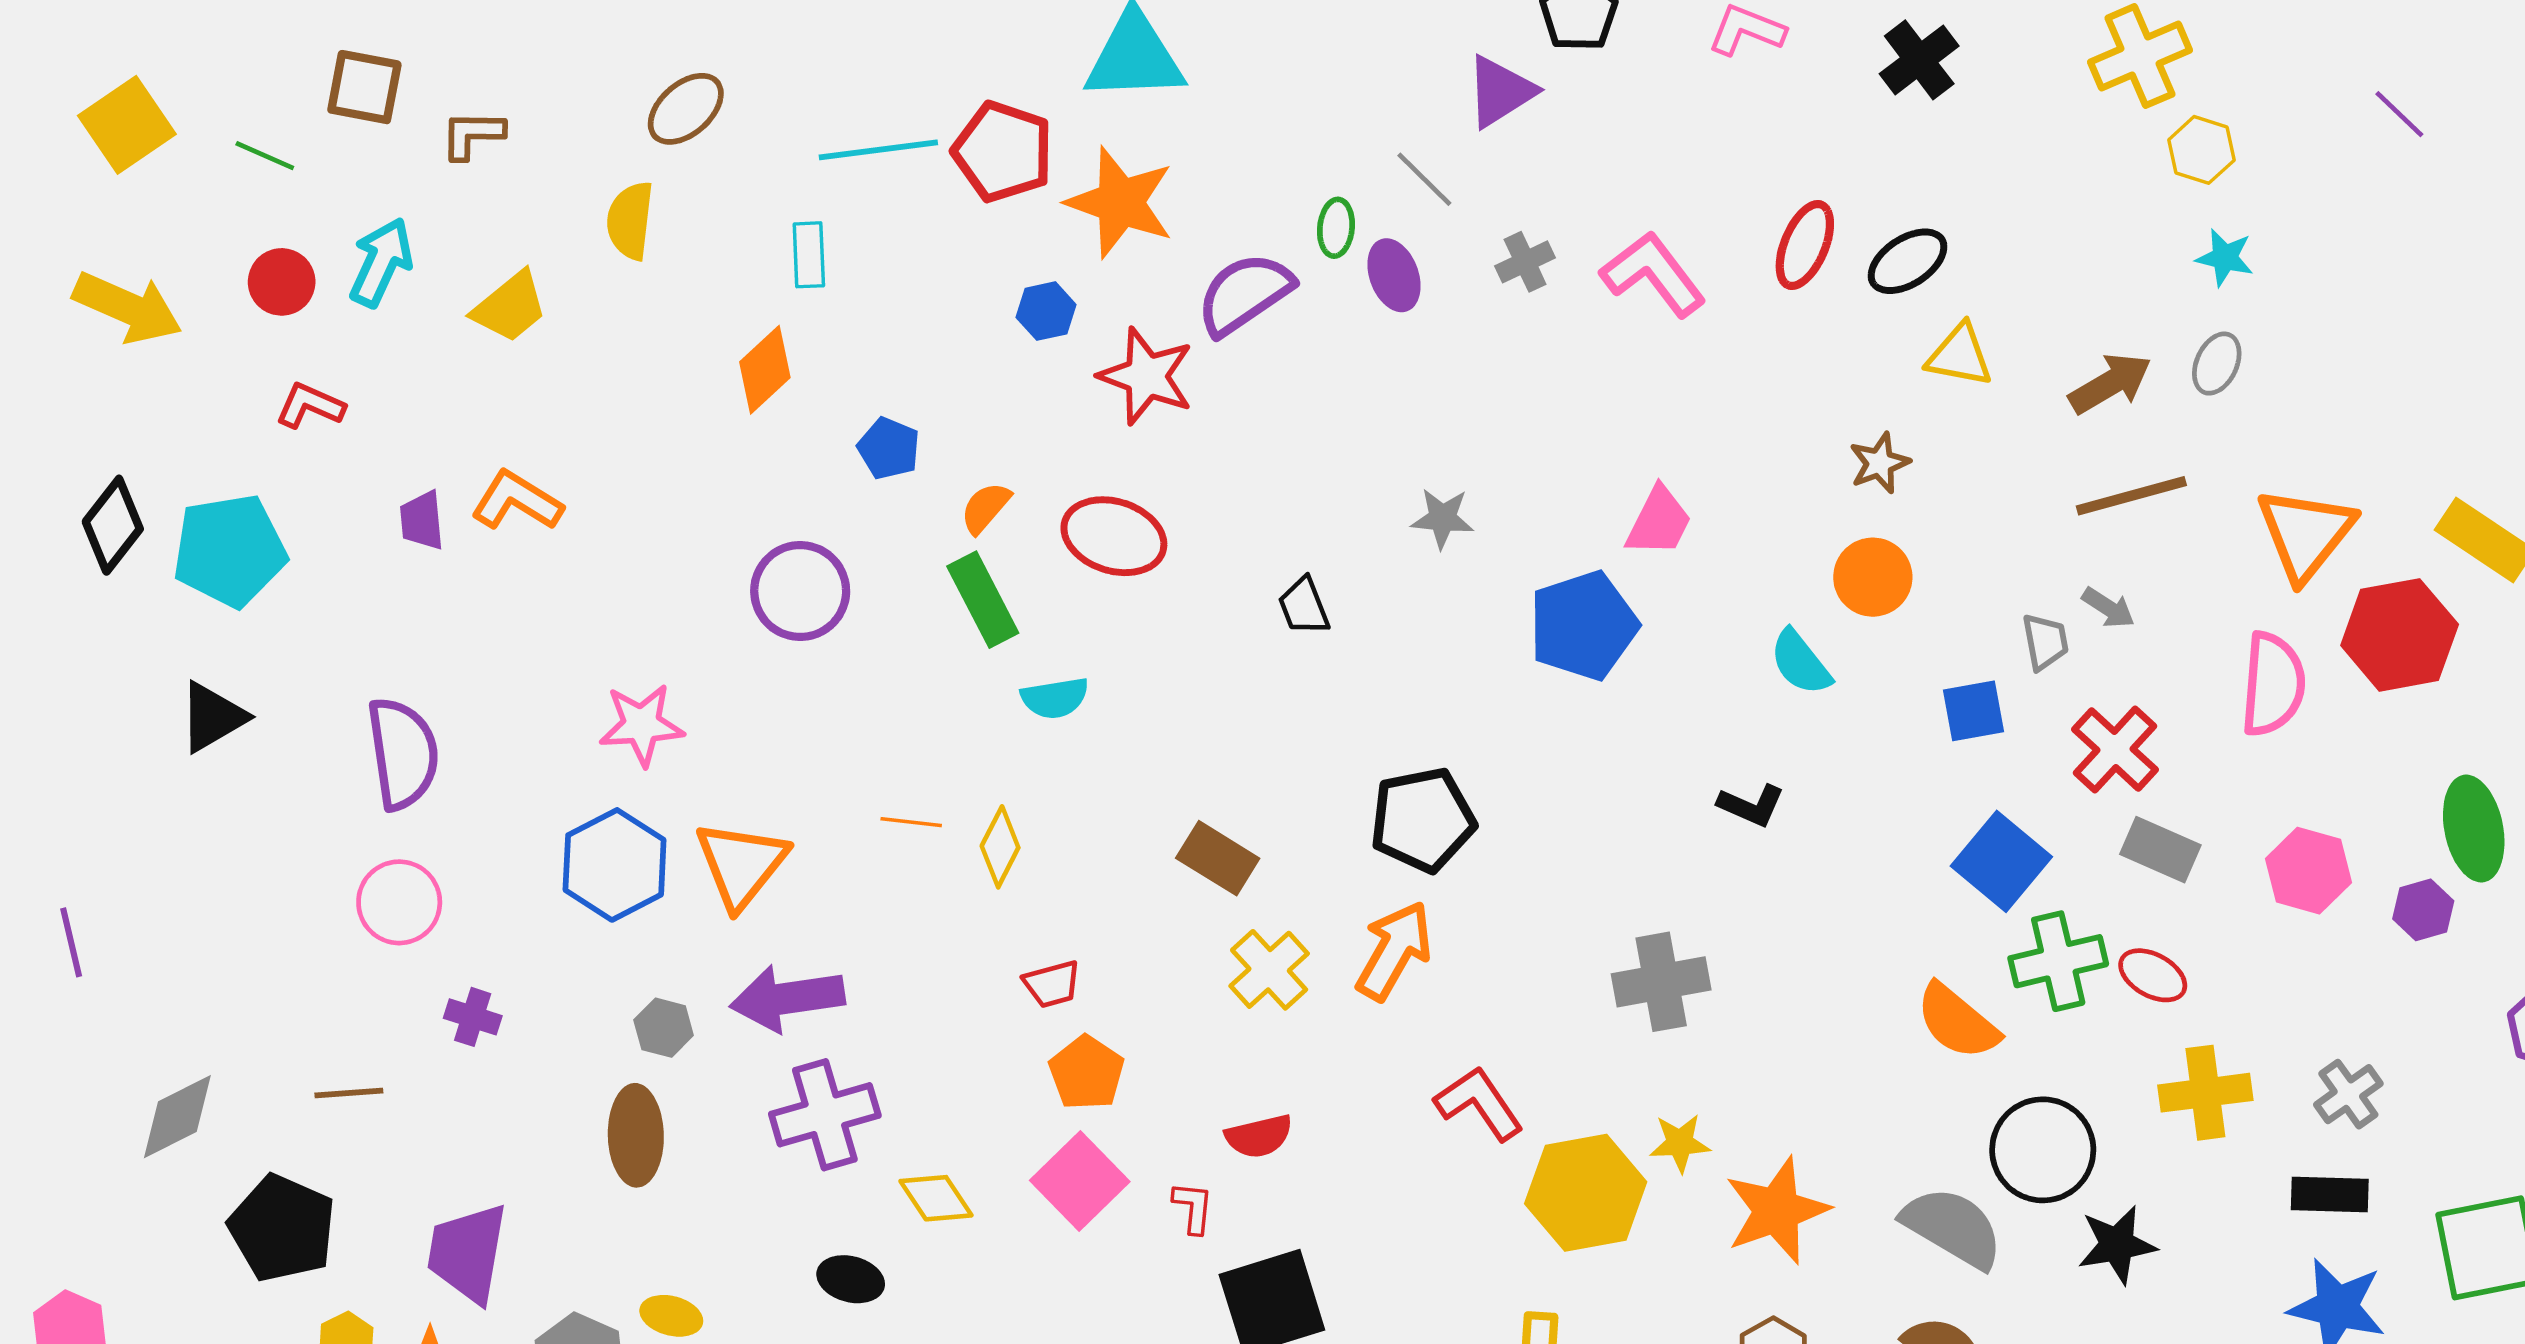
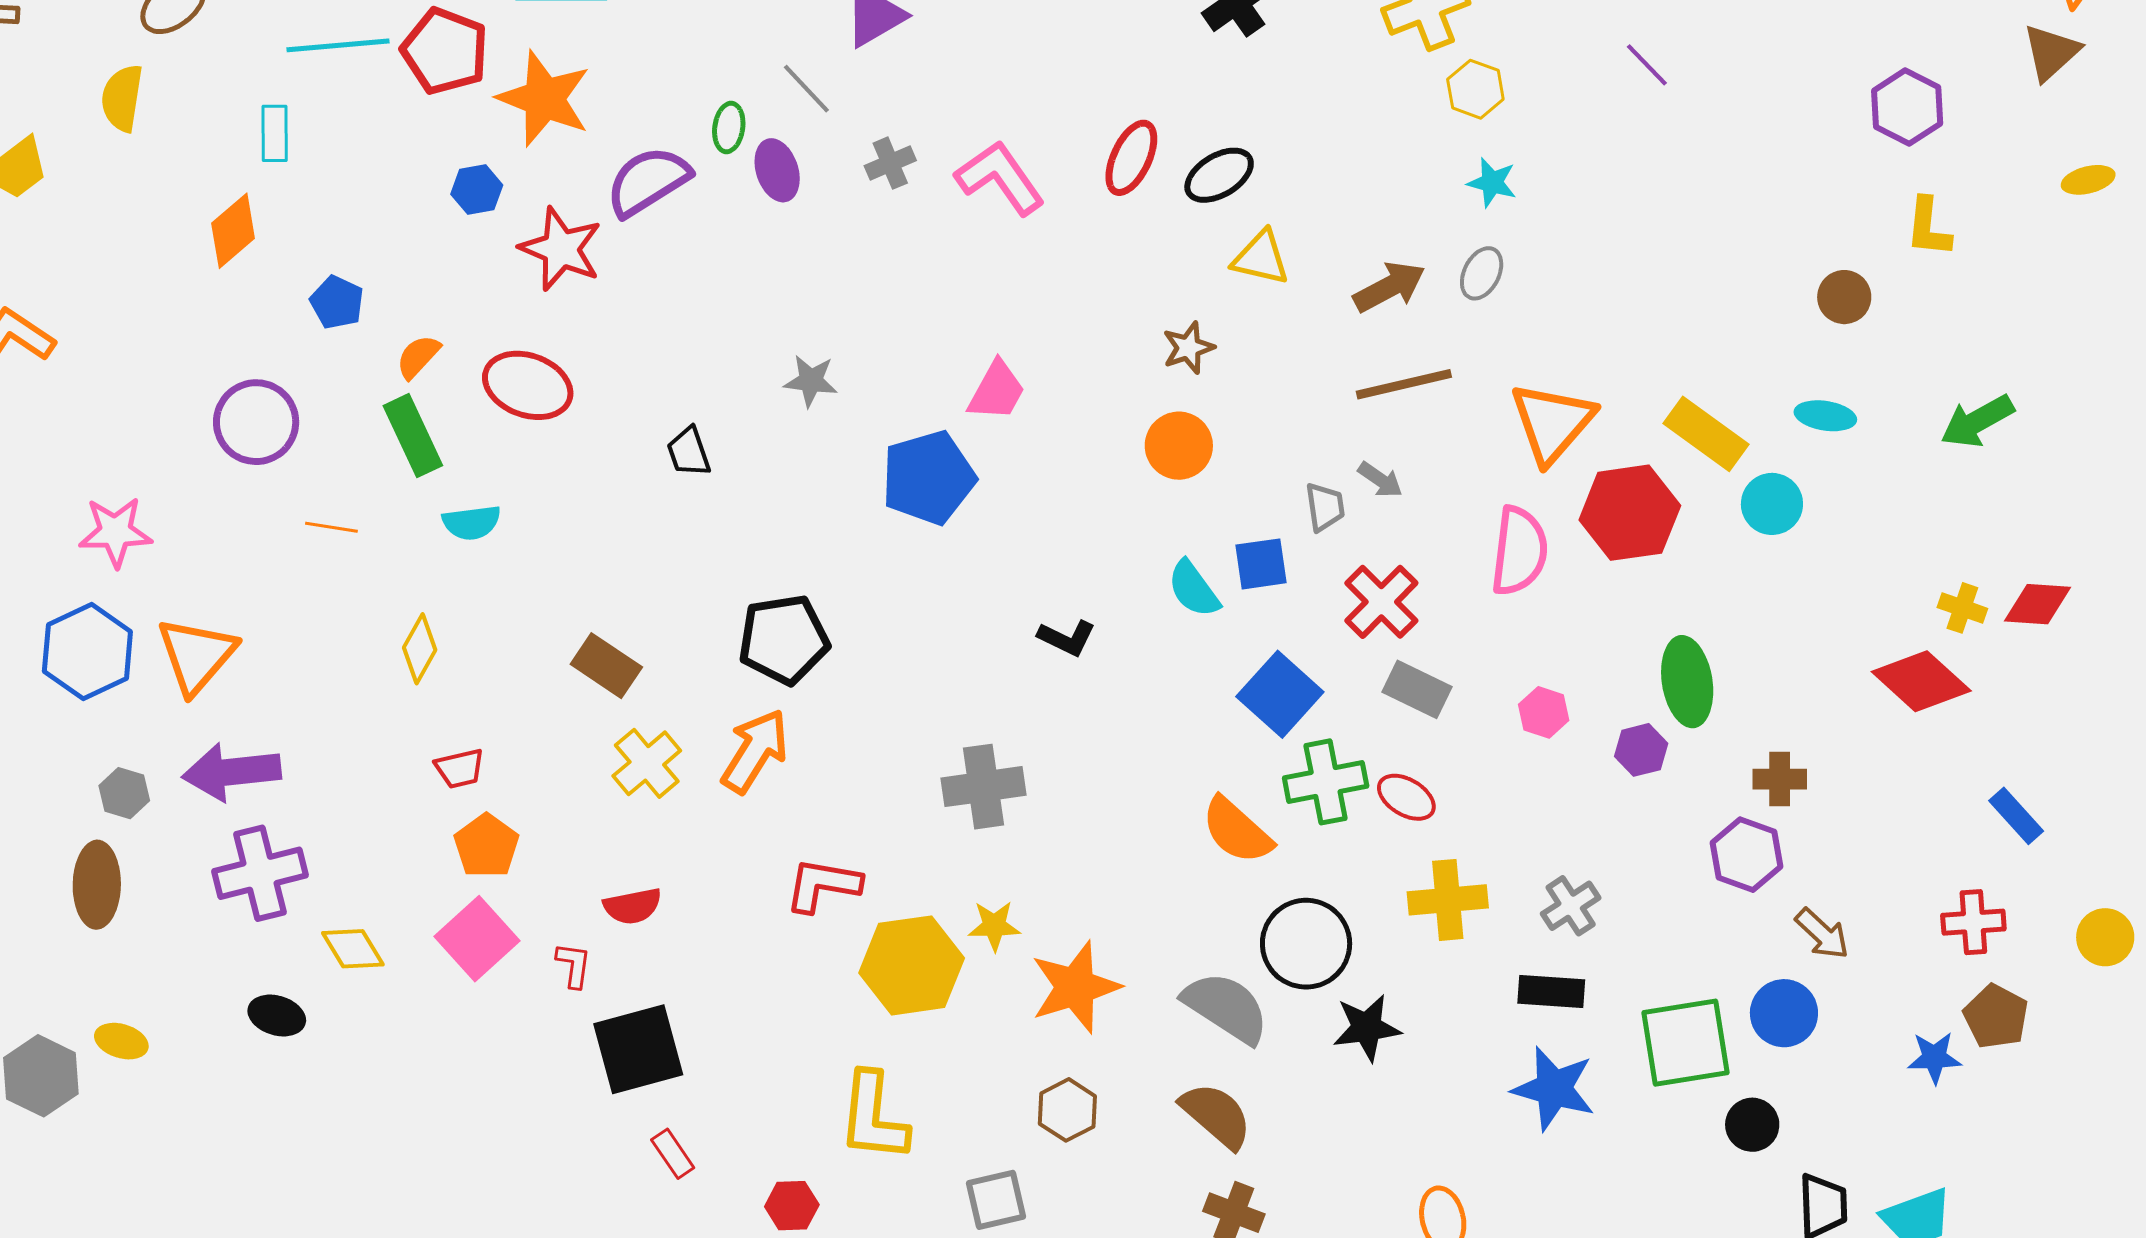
cyan semicircle: (1800, 662) -> (1194, 589), moved
orange line: (911, 822) -> (331, 527), moved
pink hexagon: (2308, 871) -> (1544, 712), size x0.7
red L-shape: (1479, 1103) -> (823, 885), turned -48

